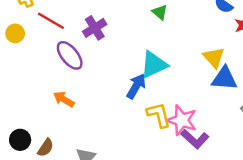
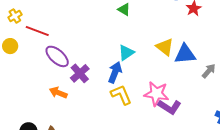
purple cross: (95, 28) -> (80, 73), moved
yellow triangle: (214, 57) -> (165, 47), moved
cyan triangle: (154, 65) -> (126, 53), size x0.7
yellow L-shape: (159, 115) -> (121, 95), moved

